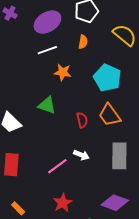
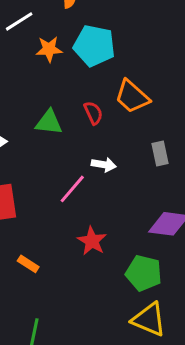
cyan pentagon: (107, 78) -> (94, 46), moved
green triangle: (47, 105) -> (49, 122), moved
gray rectangle: (119, 156) -> (160, 153), size x0.6

